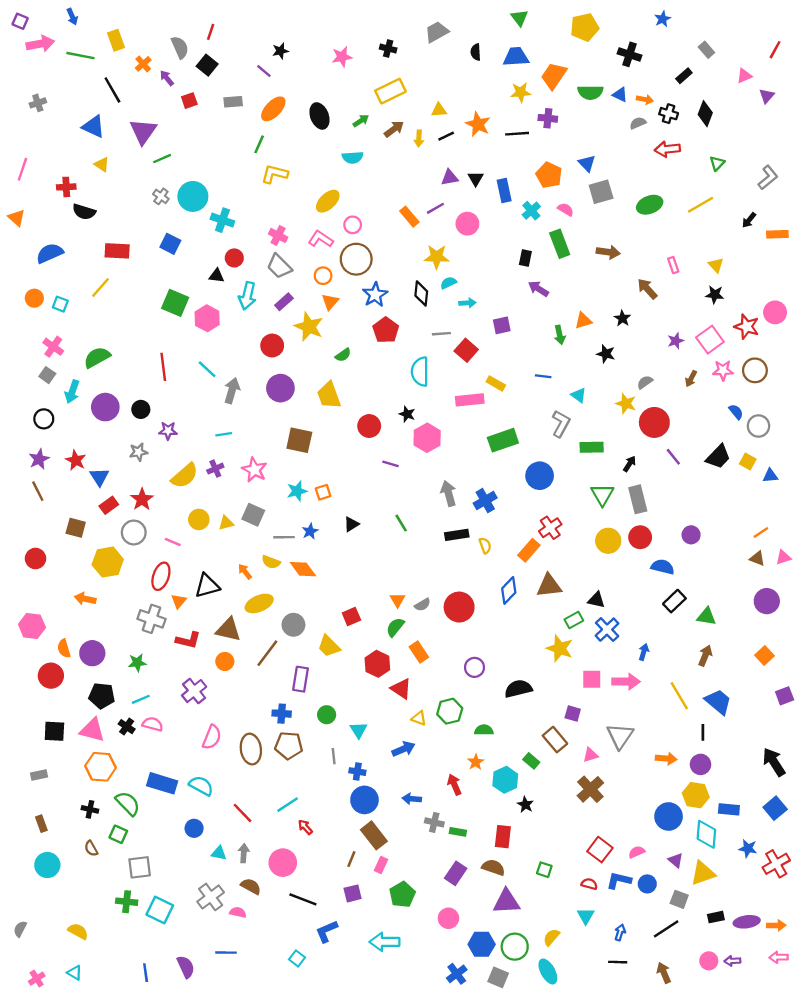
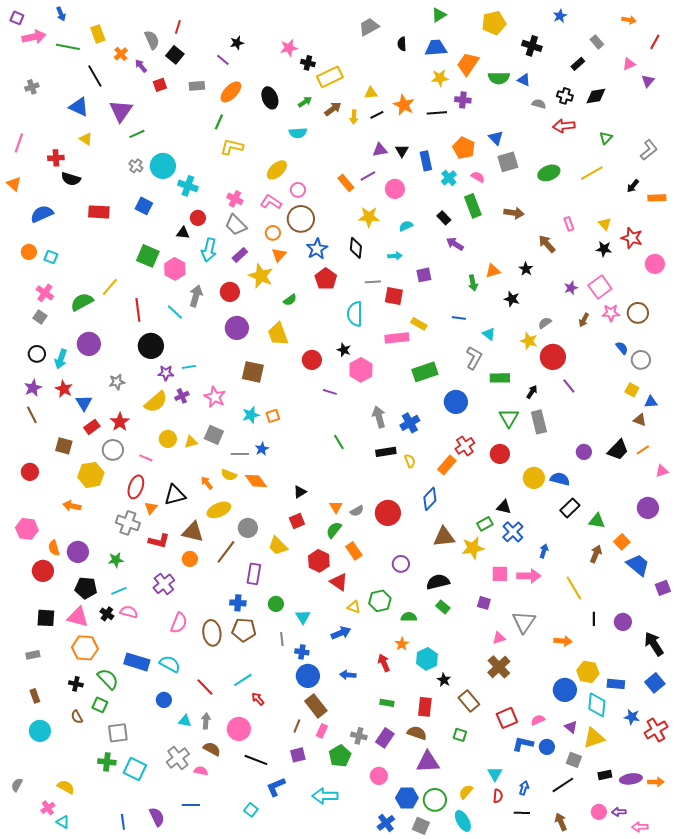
green triangle: (519, 18) -> (439, 15), turned 35
black cross: (388, 49) -> (308, 63), moved
orange arrow: (645, 99) -> (629, 20), moved
black diamond: (705, 114) -> (596, 96), turned 60
gray semicircle: (638, 123) -> (539, 104), turned 40
black rectangle: (525, 258) -> (444, 218), turned -56
cyan semicircle: (448, 283) -> (406, 226), moved
yellow line: (101, 288) -> (110, 287), moved
red star: (747, 327) -> (632, 238), moved
red square: (466, 350) -> (394, 296), turned -30
gray arrow: (232, 390) -> (196, 296), moved
cyan arrow: (72, 392) -> (61, 359), moved
black circle: (141, 409) -> (151, 346), moved, size x1.6
purple star: (168, 431) -> (166, 373), moved
black trapezoid: (718, 457) -> (618, 450), moved
black triangle: (351, 524) -> (300, 492), moved
red circle: (640, 537) -> (500, 454), moved
yellow circle: (608, 541) -> (534, 478), moved
brown triangle: (757, 559) -> (640, 420), moved
brown triangle: (549, 586) -> (444, 537), moved
yellow star: (560, 648) -> (473, 548), turned -30
orange square: (764, 656) -> (622, 542), moved
blue trapezoid: (718, 702) -> (638, 565), moved
brown rectangle: (555, 740) -> (469, 701), moved
green rectangle: (531, 761) -> (443, 607), moved
purple circle: (701, 764) -> (623, 622), moved
gray cross: (434, 822) -> (359, 736), moved
red square: (600, 850) -> (507, 718), turned 30
red semicircle: (589, 884) -> (498, 796), moved, turned 80
pink arrow: (779, 957) -> (640, 827), moved
pink cross: (37, 979) -> (48, 808), moved

